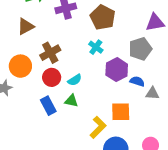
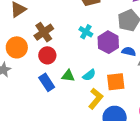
cyan cross: (96, 47) -> (86, 32), moved
cyan semicircle: (75, 80) -> (89, 75), moved

